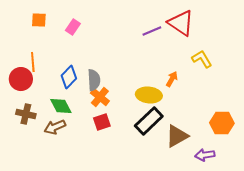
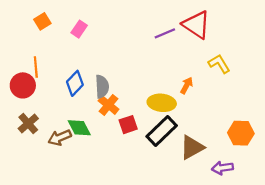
orange square: (39, 20) -> (42, 21), turned -35
green diamond: (61, 106) -> (79, 128), moved
brown cross: (26, 114) -> (28, 123), turned 36
red square: (102, 122) -> (128, 125), moved

